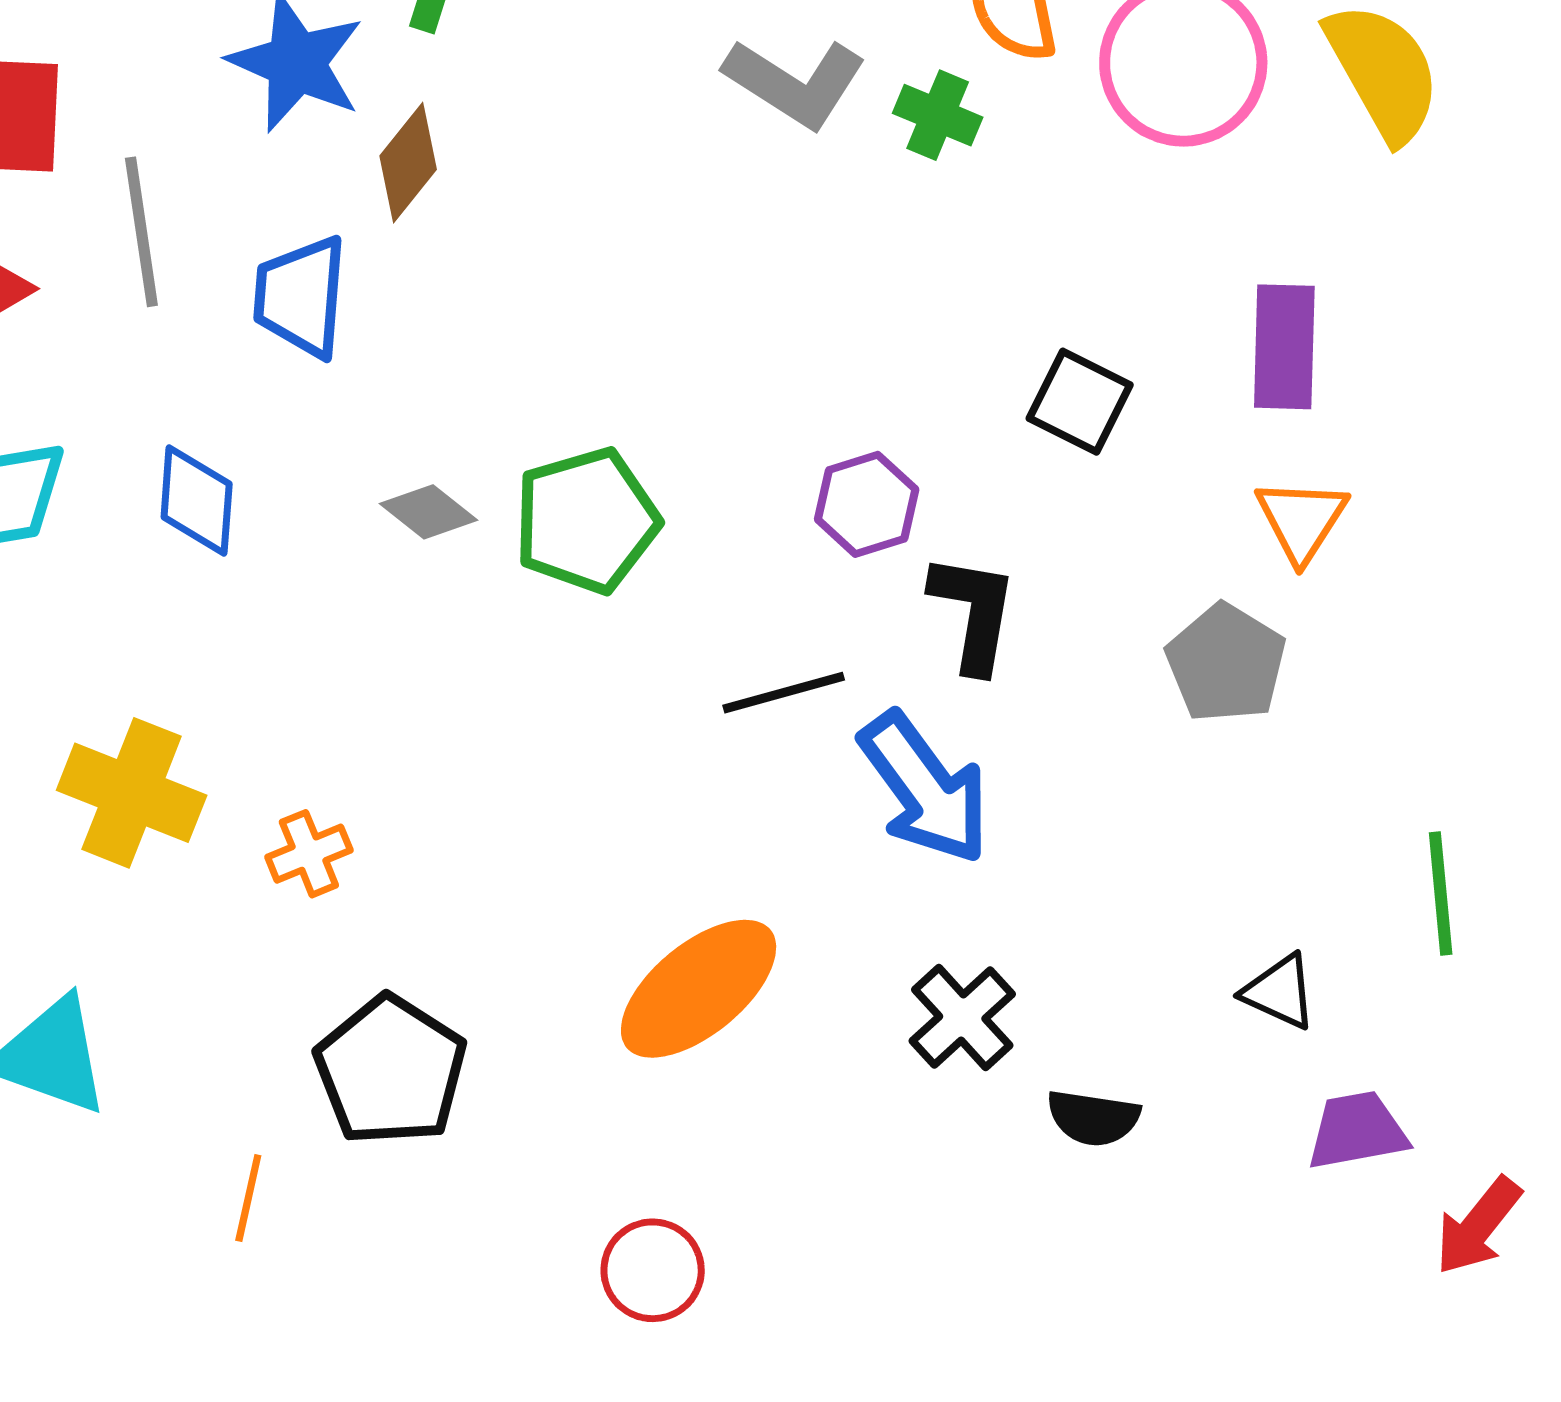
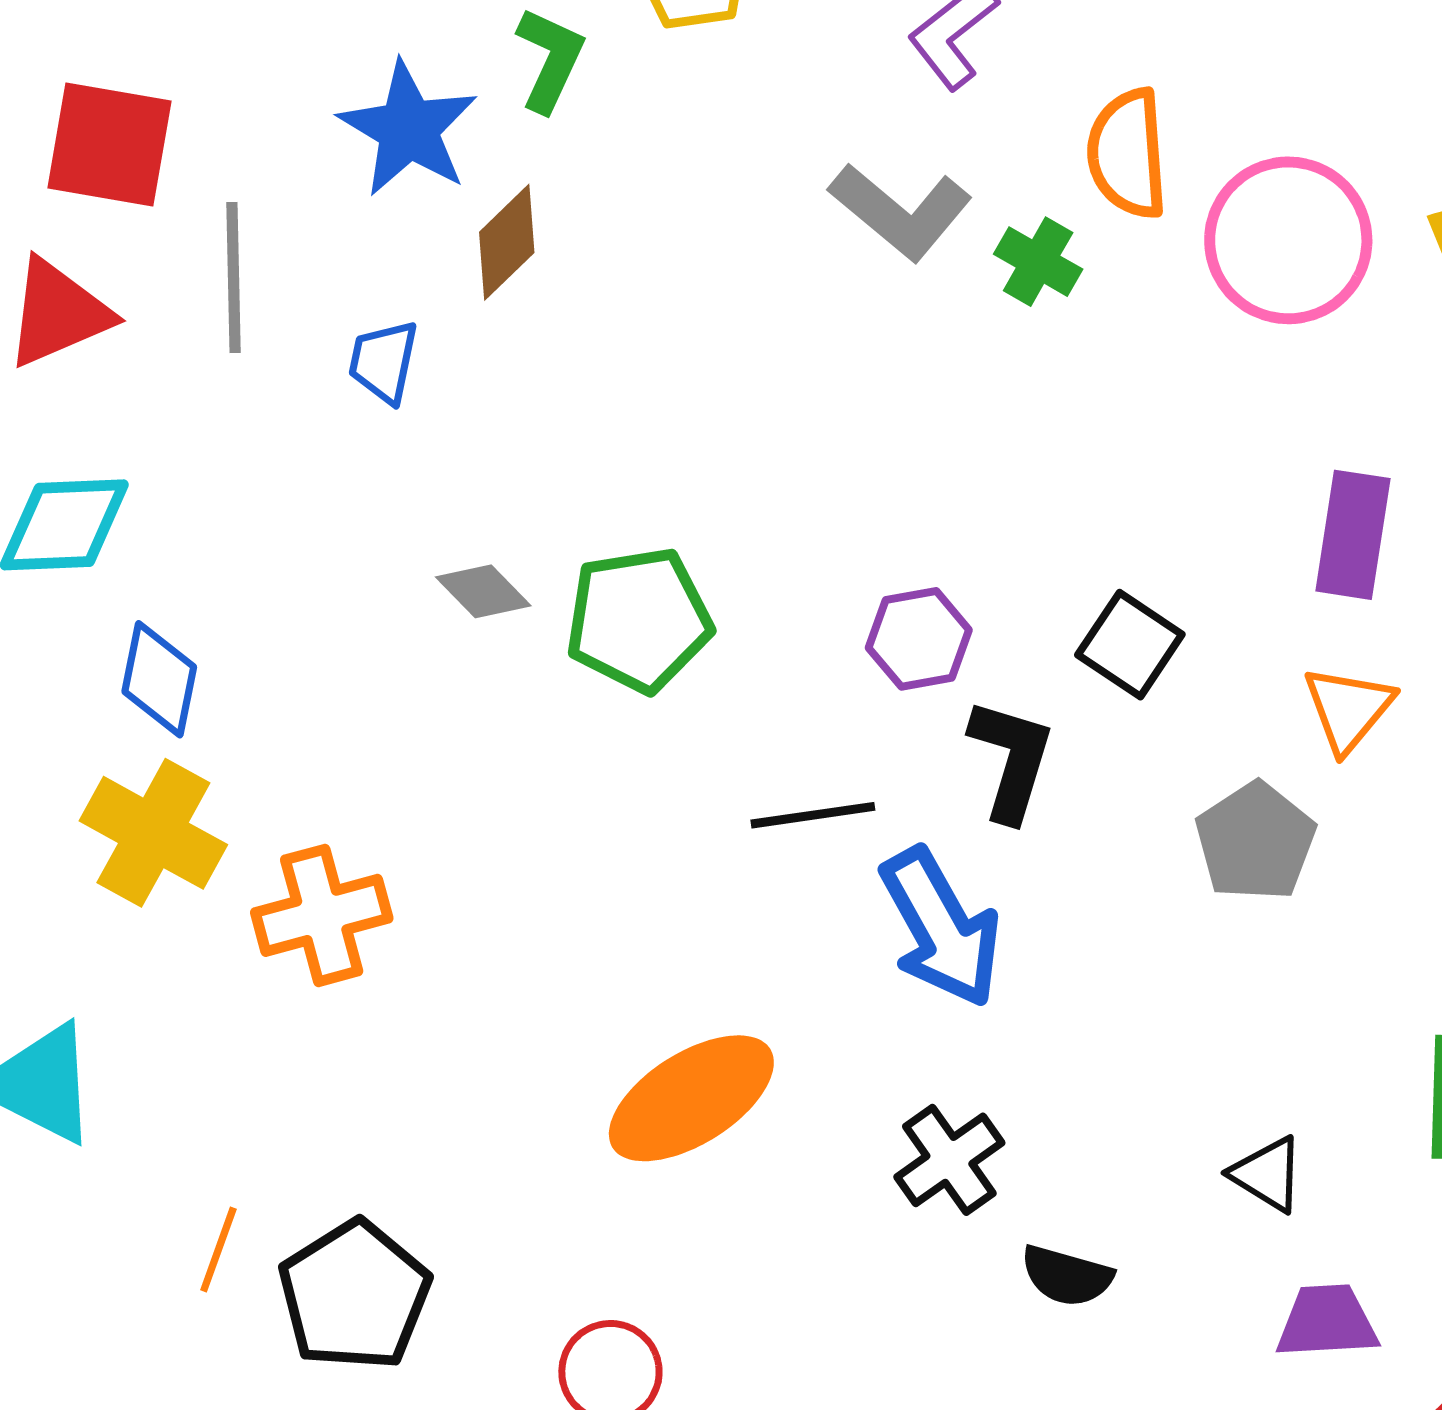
blue trapezoid: (301, 297) -> (383, 362), size x0.7
black square: (1080, 402) -> (1130, 645), moved
blue diamond: (197, 500) -> (159, 679), moved
orange cross: (309, 854) -> (322, 915), size x1.6
black pentagon: (391, 1071) -> (354, 1295), moved

